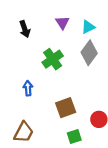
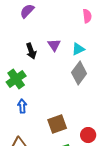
black arrow: (25, 29) -> (31, 51), moved
green cross: (53, 59) -> (16, 79), moved

